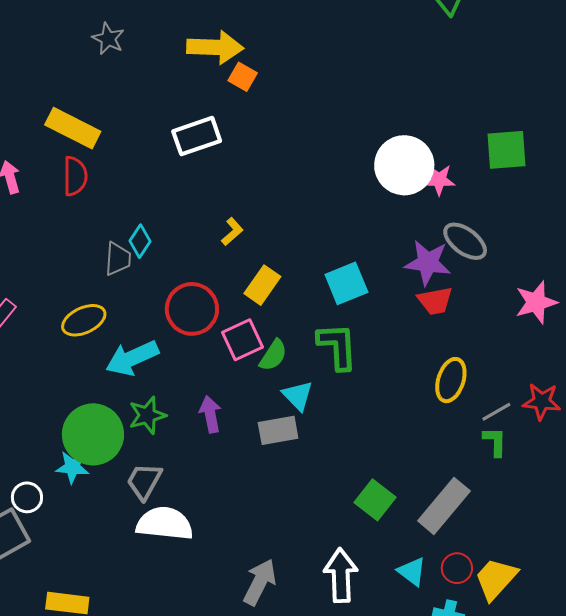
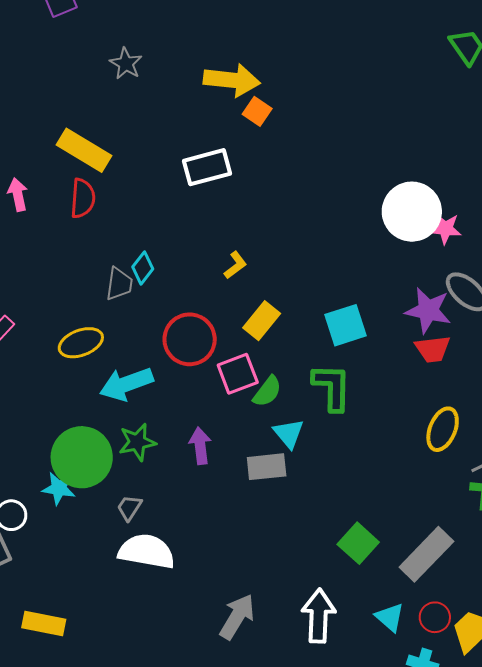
gray trapezoid: (144, 481) -> (129, 508), size x0.7

